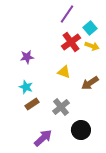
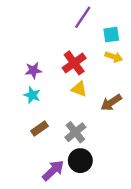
cyan square: (90, 28) -> (111, 35), turned 32
red cross: (71, 42) -> (74, 63), moved
cyan star: (26, 87) -> (32, 95), moved
black circle: (81, 130) -> (80, 161), moved

